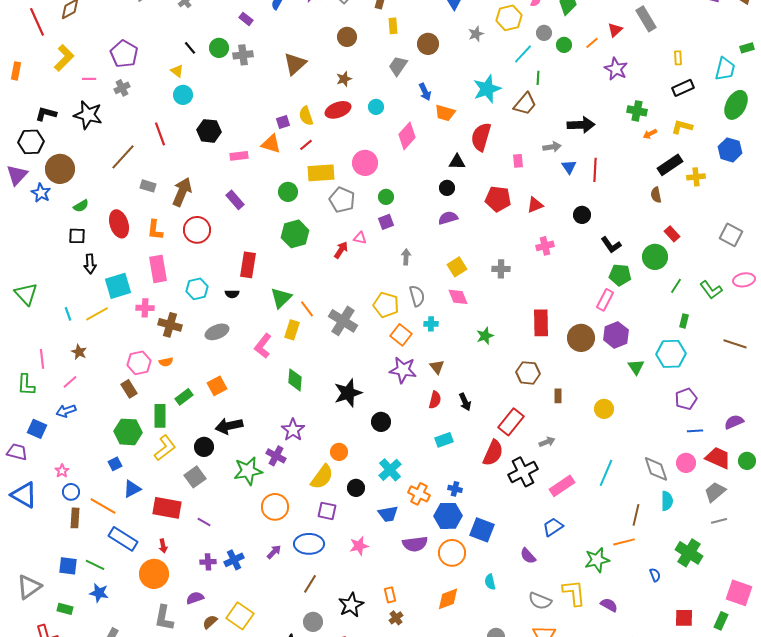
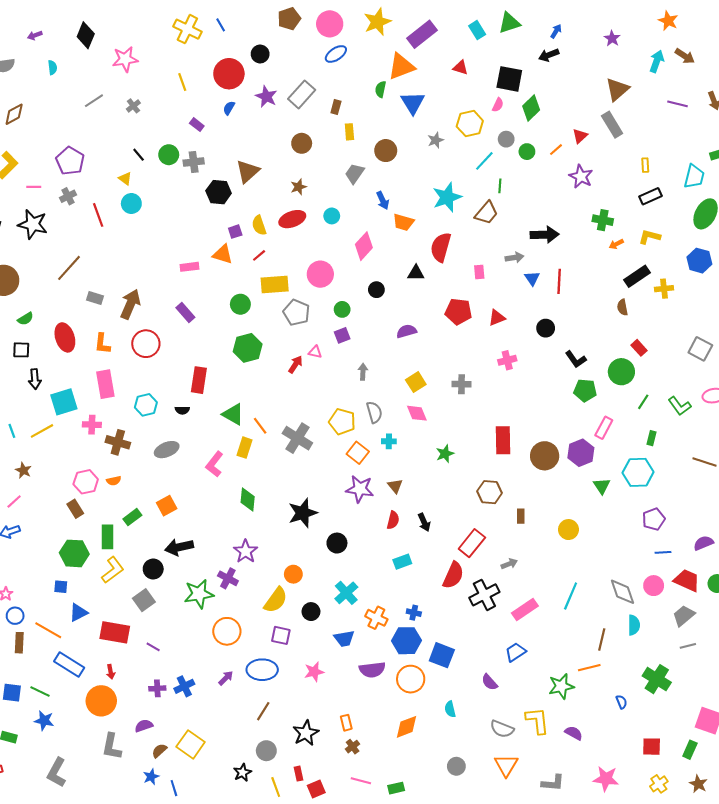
black hexagon: (209, 131) -> (219, 192), moved
red line: (160, 134) -> (98, 215), moved
black circle: (447, 188) -> (376, 290), moved
green triangle: (281, 298) -> (233, 414), turned -45
pink rectangle: (605, 300) -> (604, 428), moved
blue square: (115, 464) -> (61, 587), turned 32

